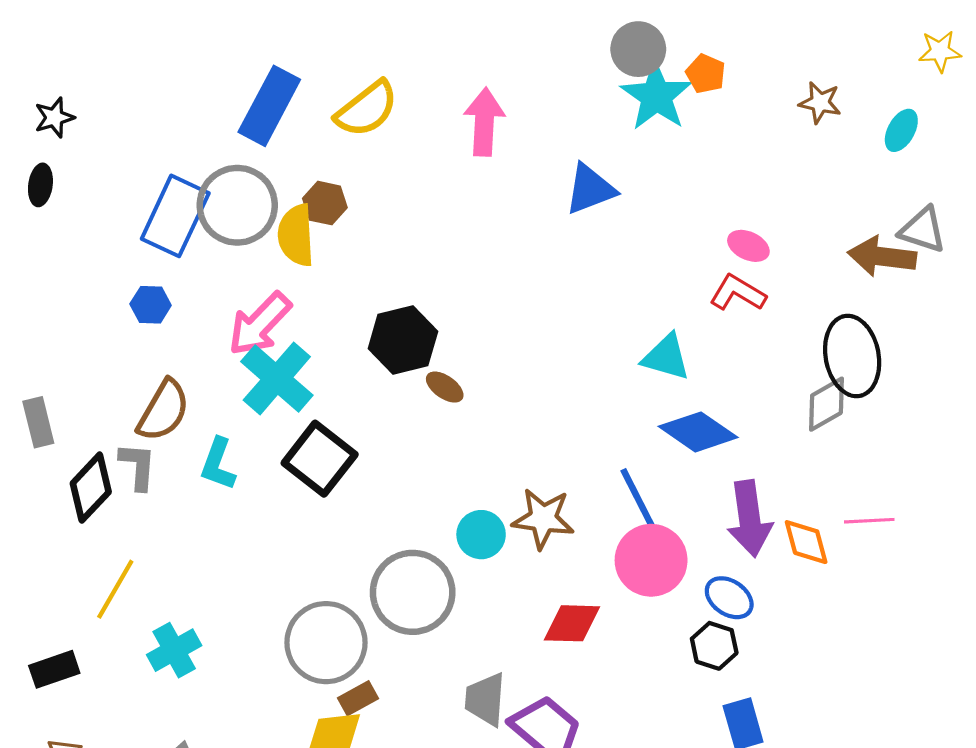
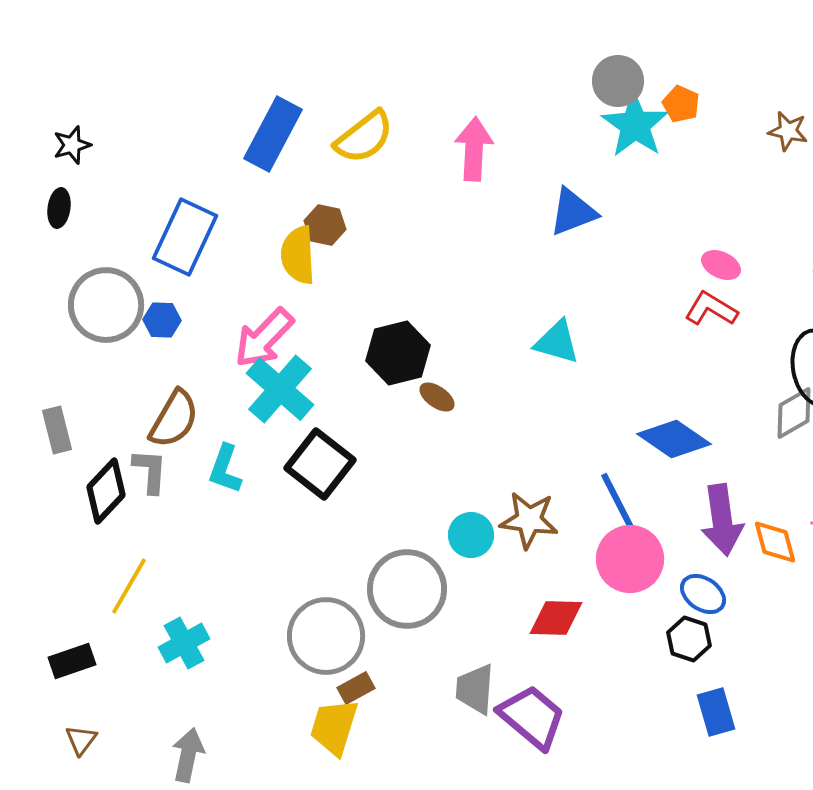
gray circle: (237, 205) -> (106, 305), moved
cyan triangle: (666, 357) -> (557, 342), moved

